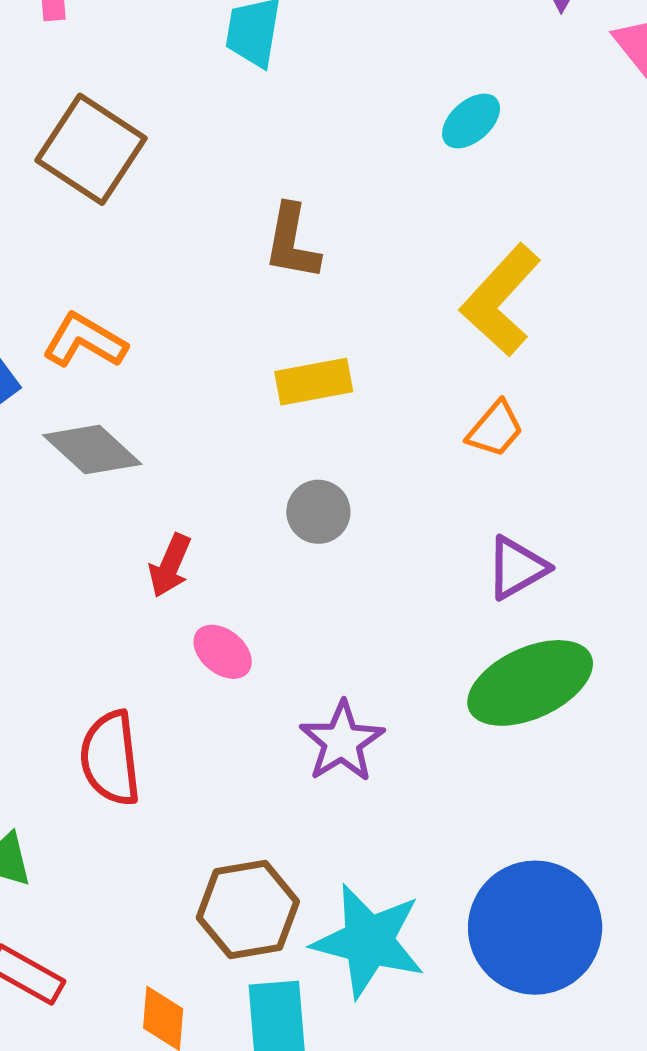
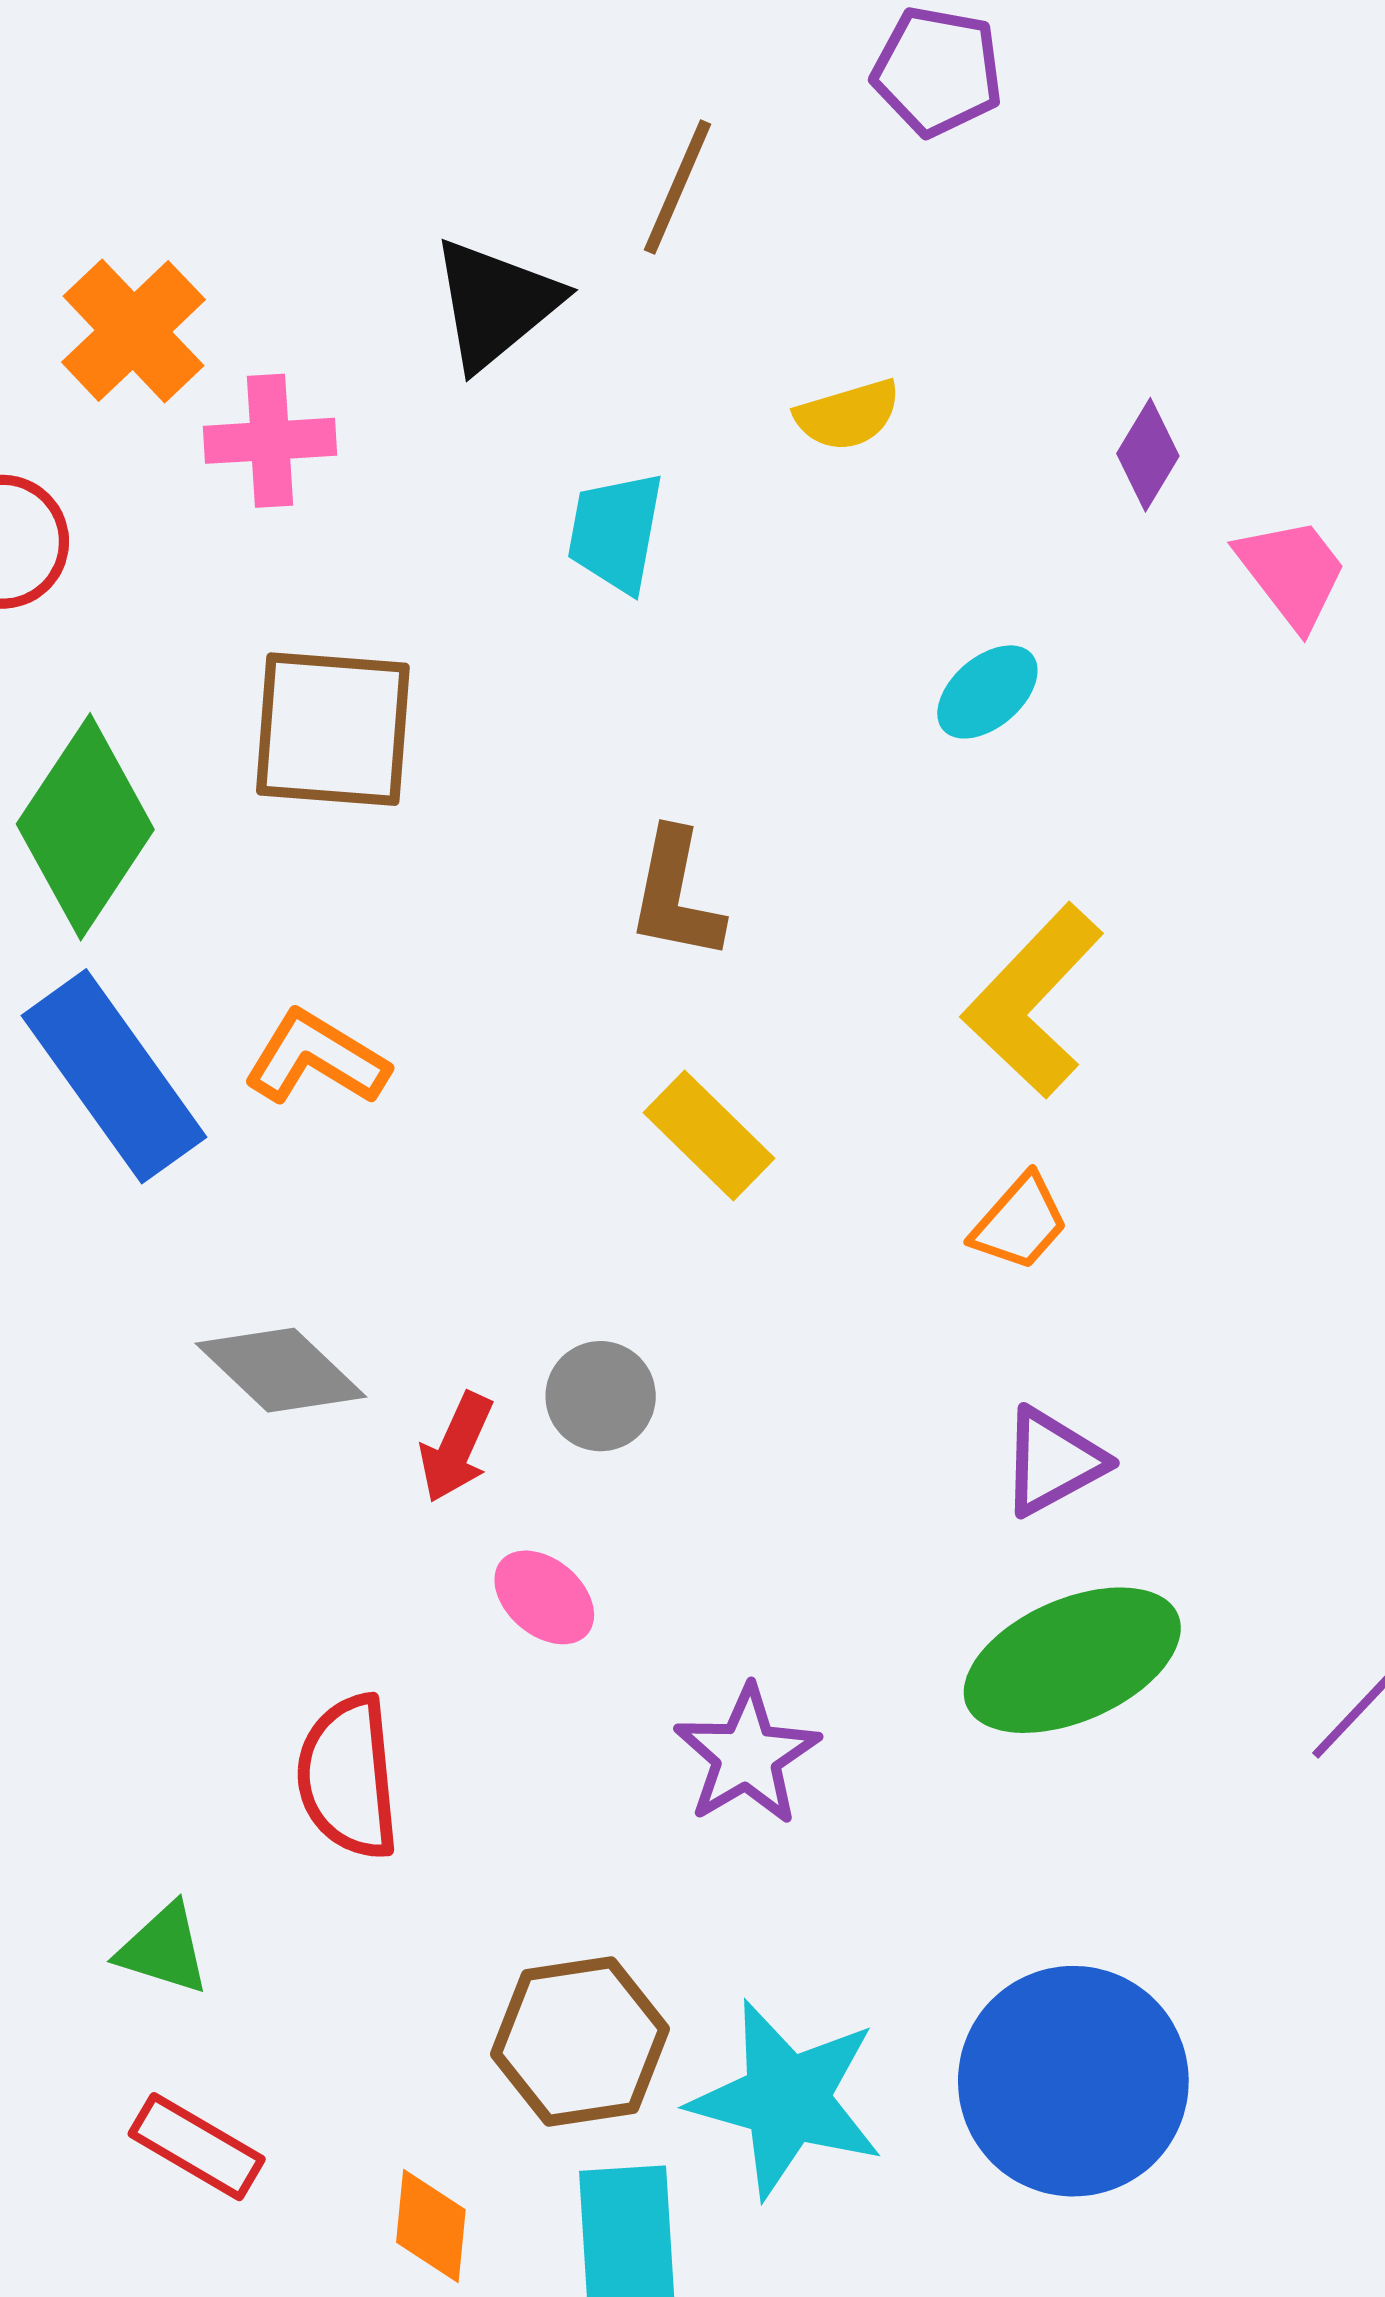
brown square: (91, 149) -> (333, 729), turned -30
yellow rectangle: (314, 382) -> (709, 1135), turned 54
gray diamond: (92, 450) -> (281, 1370), moved
gray circle: (318, 512) -> (601, 1396), moved

